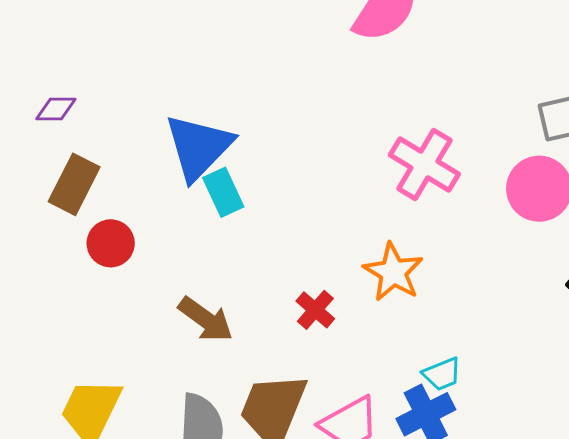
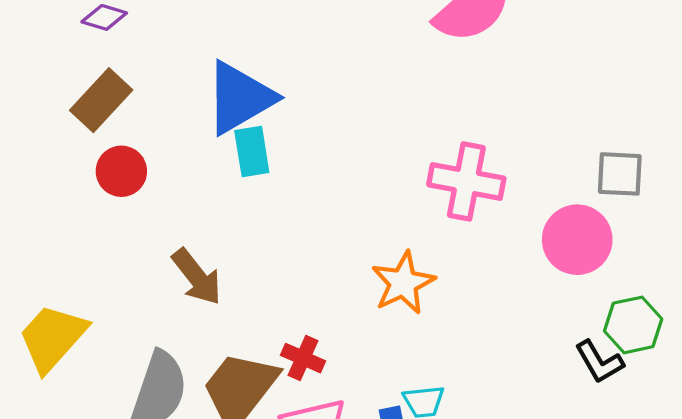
pink cross: (424, 165) -> (466, 181), turned -36
red cross: (315, 310) -> (303, 358), moved, turned -33

